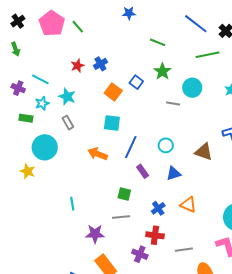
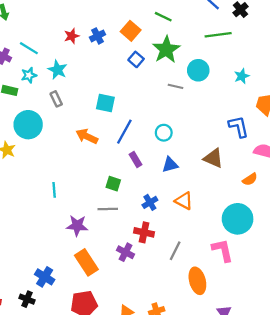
green star: (162, 71) -> (166, 50), size x1.4
orange square: (113, 92) -> (131, 31), moved
brown triangle: (204, 152) -> (213, 158), moved
gray line: (184, 250) -> (175, 251), turned -60

